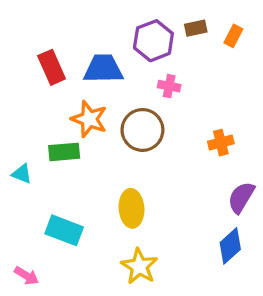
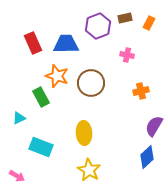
pink cross: (169, 86) -> (127, 55), moved
green rectangle: (64, 152) -> (41, 97), turned 66
cyan triangle: (22, 174) -> (19, 118), moved, turned -48

